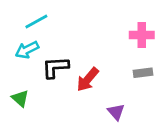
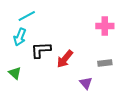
cyan arrow: (27, 50) -> (20, 37), turned -42
gray rectangle: (143, 73) -> (105, 63), moved

